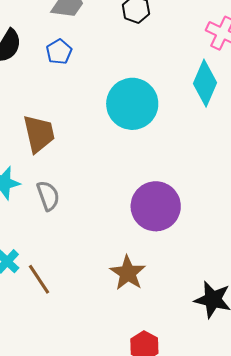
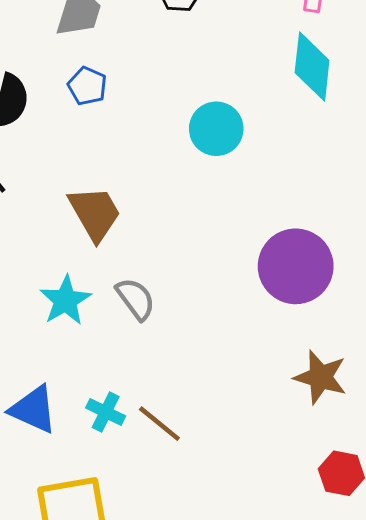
cyan circle: (132, 104) -> (216, 129), size x0.7
brown star: (128, 273) -> (320, 377), moved

